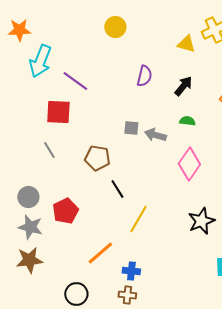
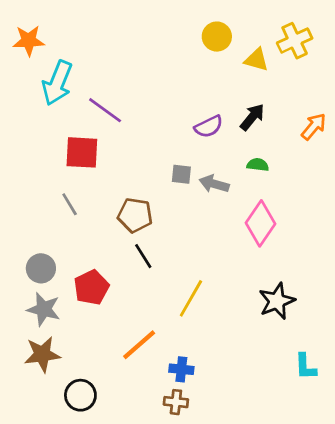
yellow circle: (115, 27) -> (217, 37), moved
purple semicircle: (144, 76) -> (209, 127), moved, turned 50
black line: (117, 189) -> (143, 256), moved
black circle: (76, 294) -> (80, 395), moved

